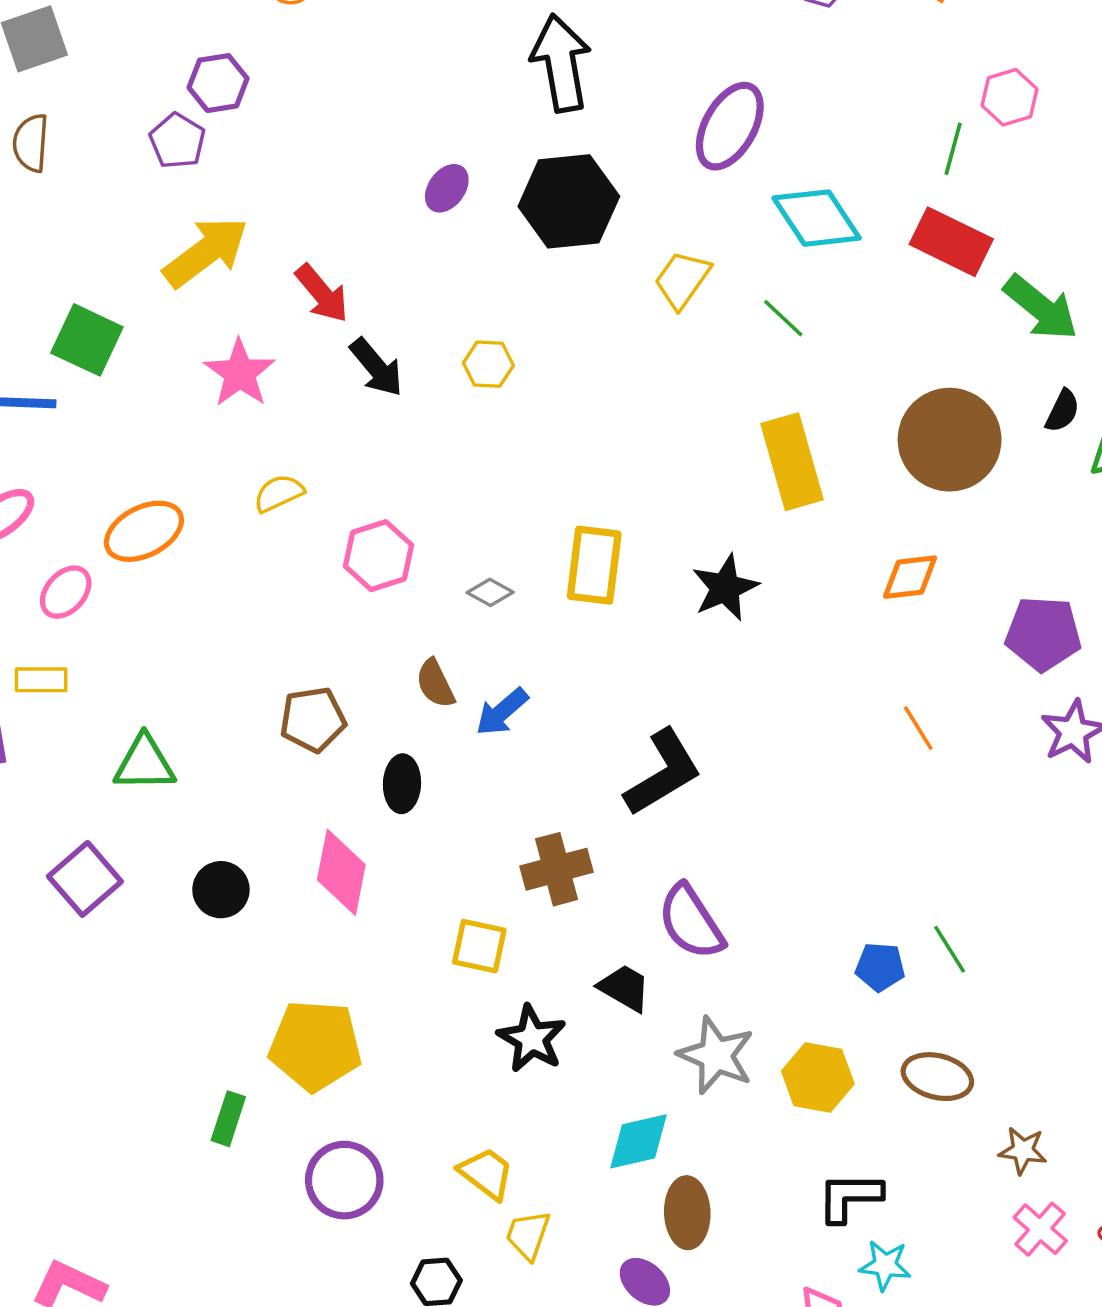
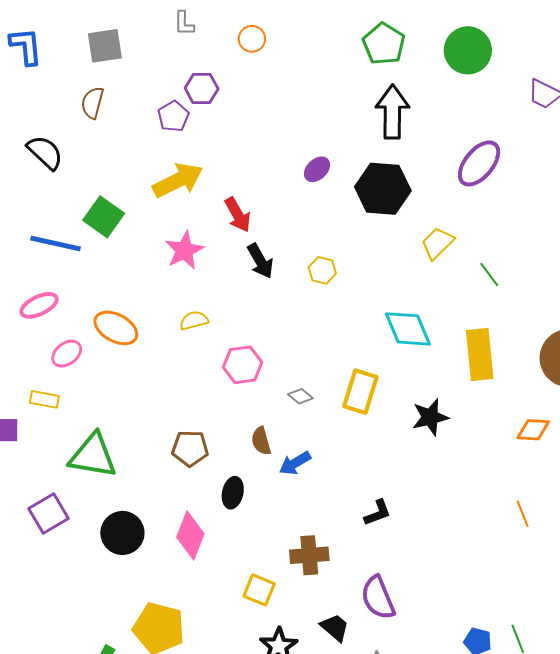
cyan diamond: (817, 218) -> (408, 329), moved
orange ellipse: (144, 531) -> (116, 328), turned 45
green triangle: (145, 763) -> (93, 456), size x1.4
black L-shape: (663, 773) -> (378, 513), size x0.6
black circle: (221, 890) -> (122, 533), size x1.4

